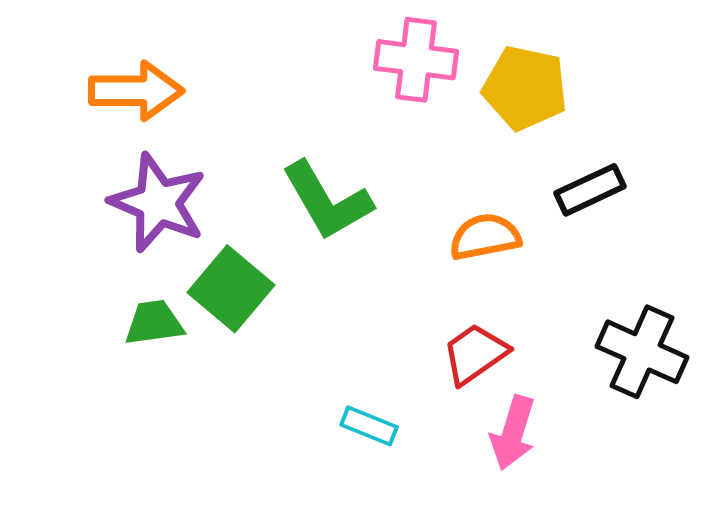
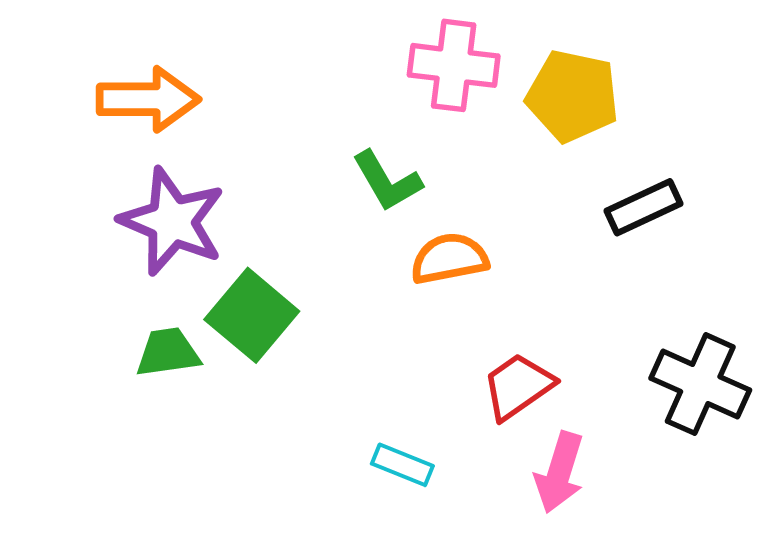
green L-shape: (327, 201) -> (387, 181), moved, size x0.7
orange semicircle: (485, 237) -> (449, 259), moved

